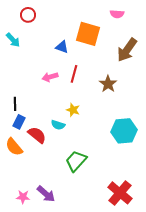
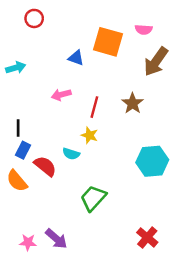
pink semicircle: (117, 14) -> (144, 30), moved
cyan arrow: (13, 40) -> (16, 68), moved, turned -63
red line: (74, 74) -> (94, 107), moved
red cross: (120, 193) -> (147, 237), size x0.7

